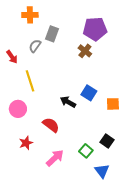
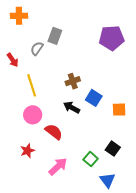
orange cross: (30, 15) -> (19, 16), moved
purple pentagon: (95, 29) -> (112, 38), moved
brown cross: (85, 51) -> (73, 81), moved, turned 32
pink circle: (18, 109) -> (33, 115), moved

